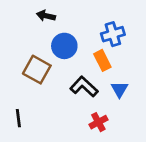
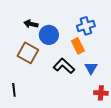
black arrow: (46, 16) -> (31, 24), moved
red cross: (98, 122) -> (101, 93), moved, turned 32

